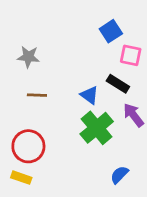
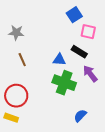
brown line: (37, 95) -> (22, 60), turned 64
blue triangle: (89, 95) -> (59, 60), turned -32
green cross: (97, 128) -> (64, 83), turned -30

